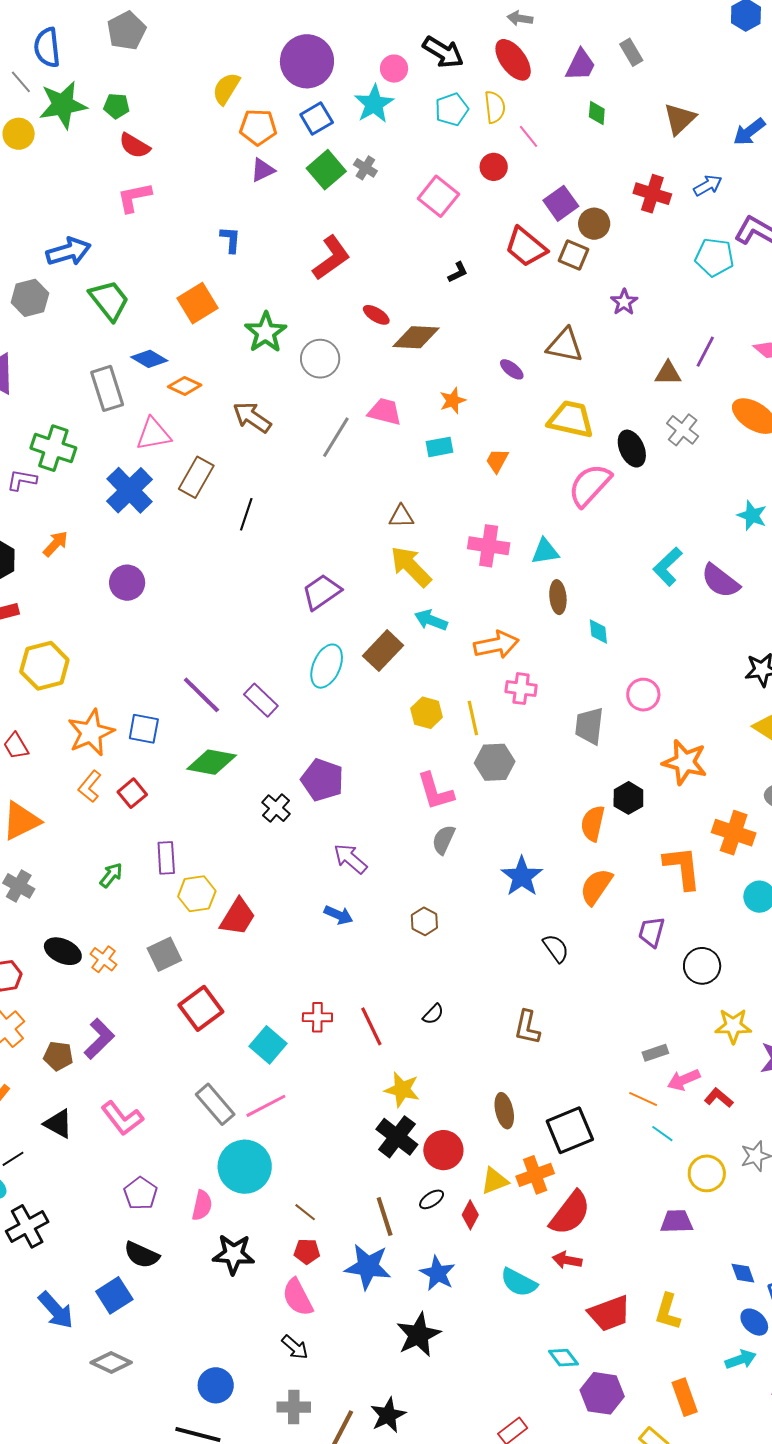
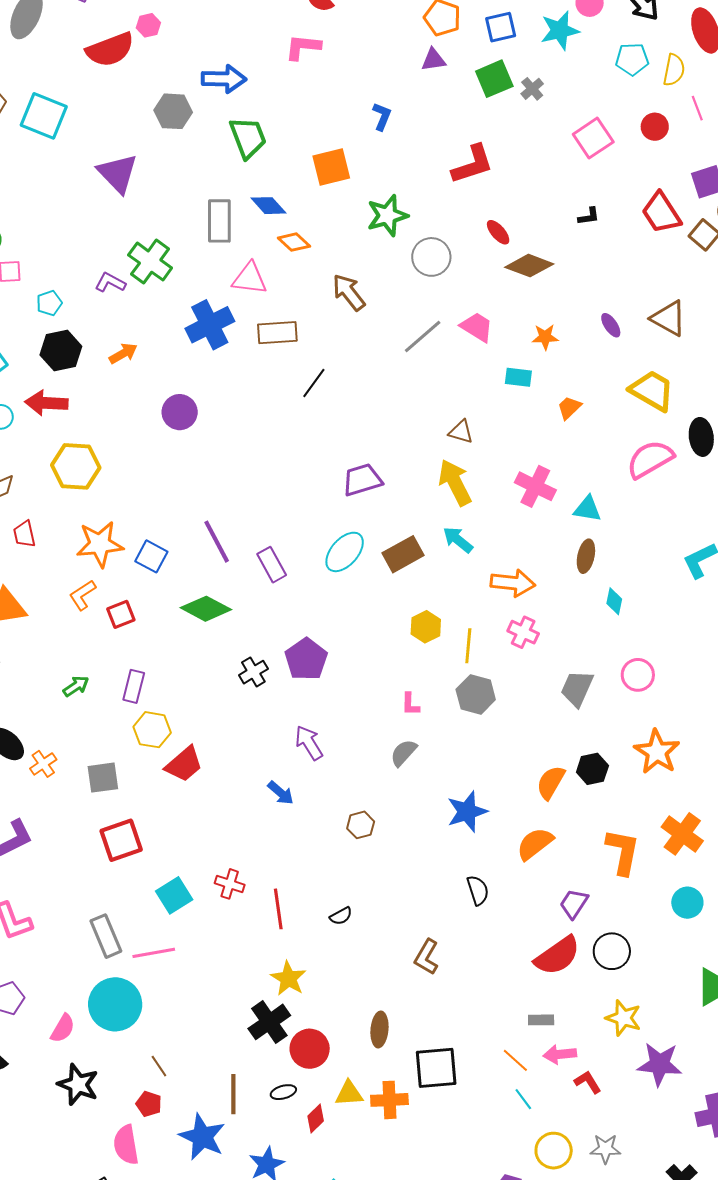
brown rectangle: (196, 477) -> (277, 333), turned 39
pink L-shape: (435, 791) -> (410, 704), size x0.6
red semicircle: (570, 1213) -> (557, 956), moved

